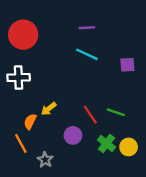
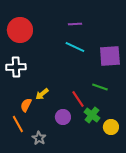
purple square: (127, 65) -> (110, 56), size x1.6
green line: (116, 112) -> (100, 87), moved
green cross: (107, 144) -> (92, 115), moved

